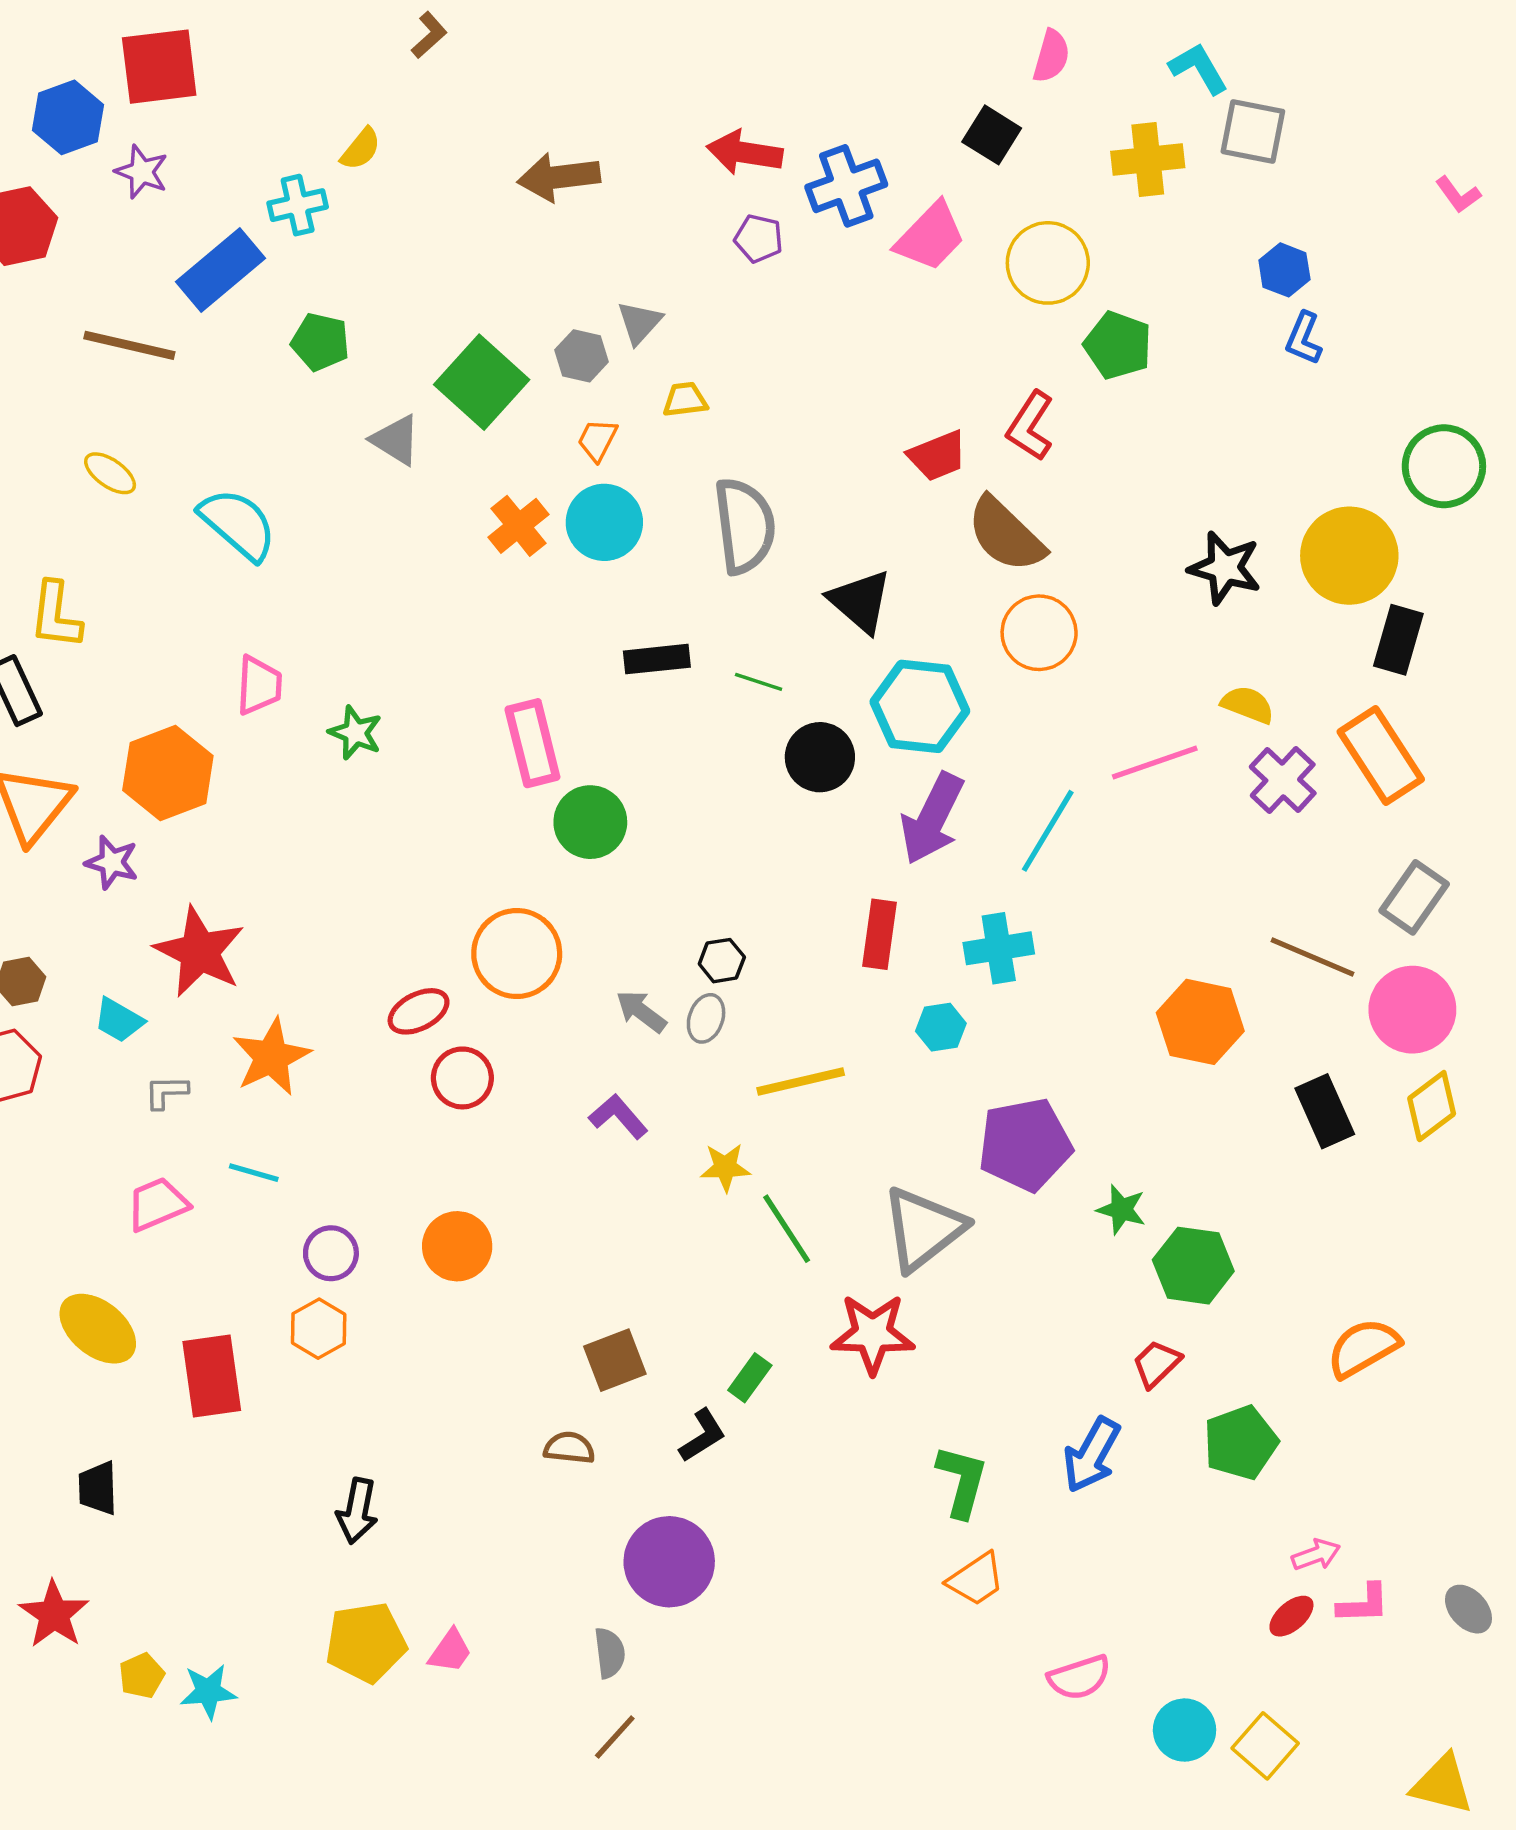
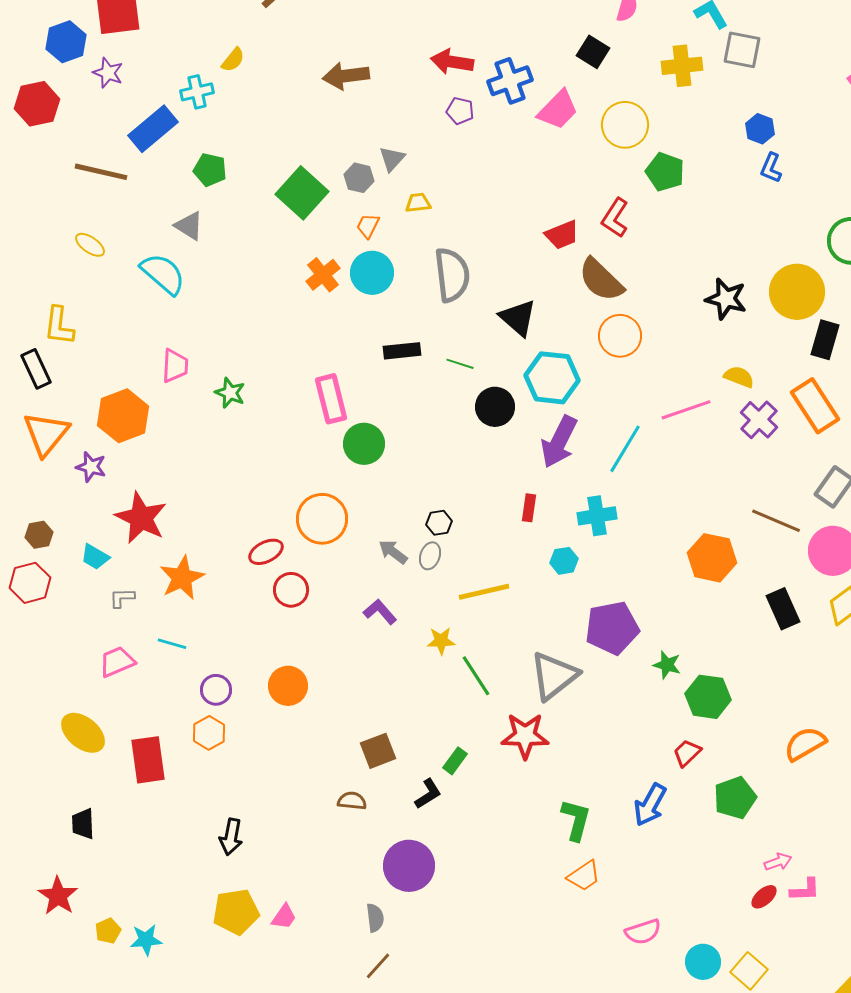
gray triangle: (396, 440) -> (189, 226), moved
red rectangle: (880, 934) -> (529, 508), size x0.7

